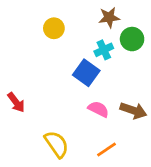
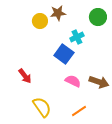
brown star: (109, 17) -> (58, 13), moved
green circle: (132, 39) -> (98, 17), moved
red arrow: (16, 102) -> (25, 76), moved

